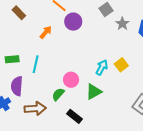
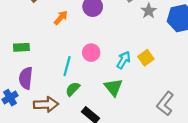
cyan line: (36, 64) -> (67, 66), moved
pink circle: (71, 80) -> (91, 53), moved
green triangle: (94, 92) -> (113, 87), turned -42

